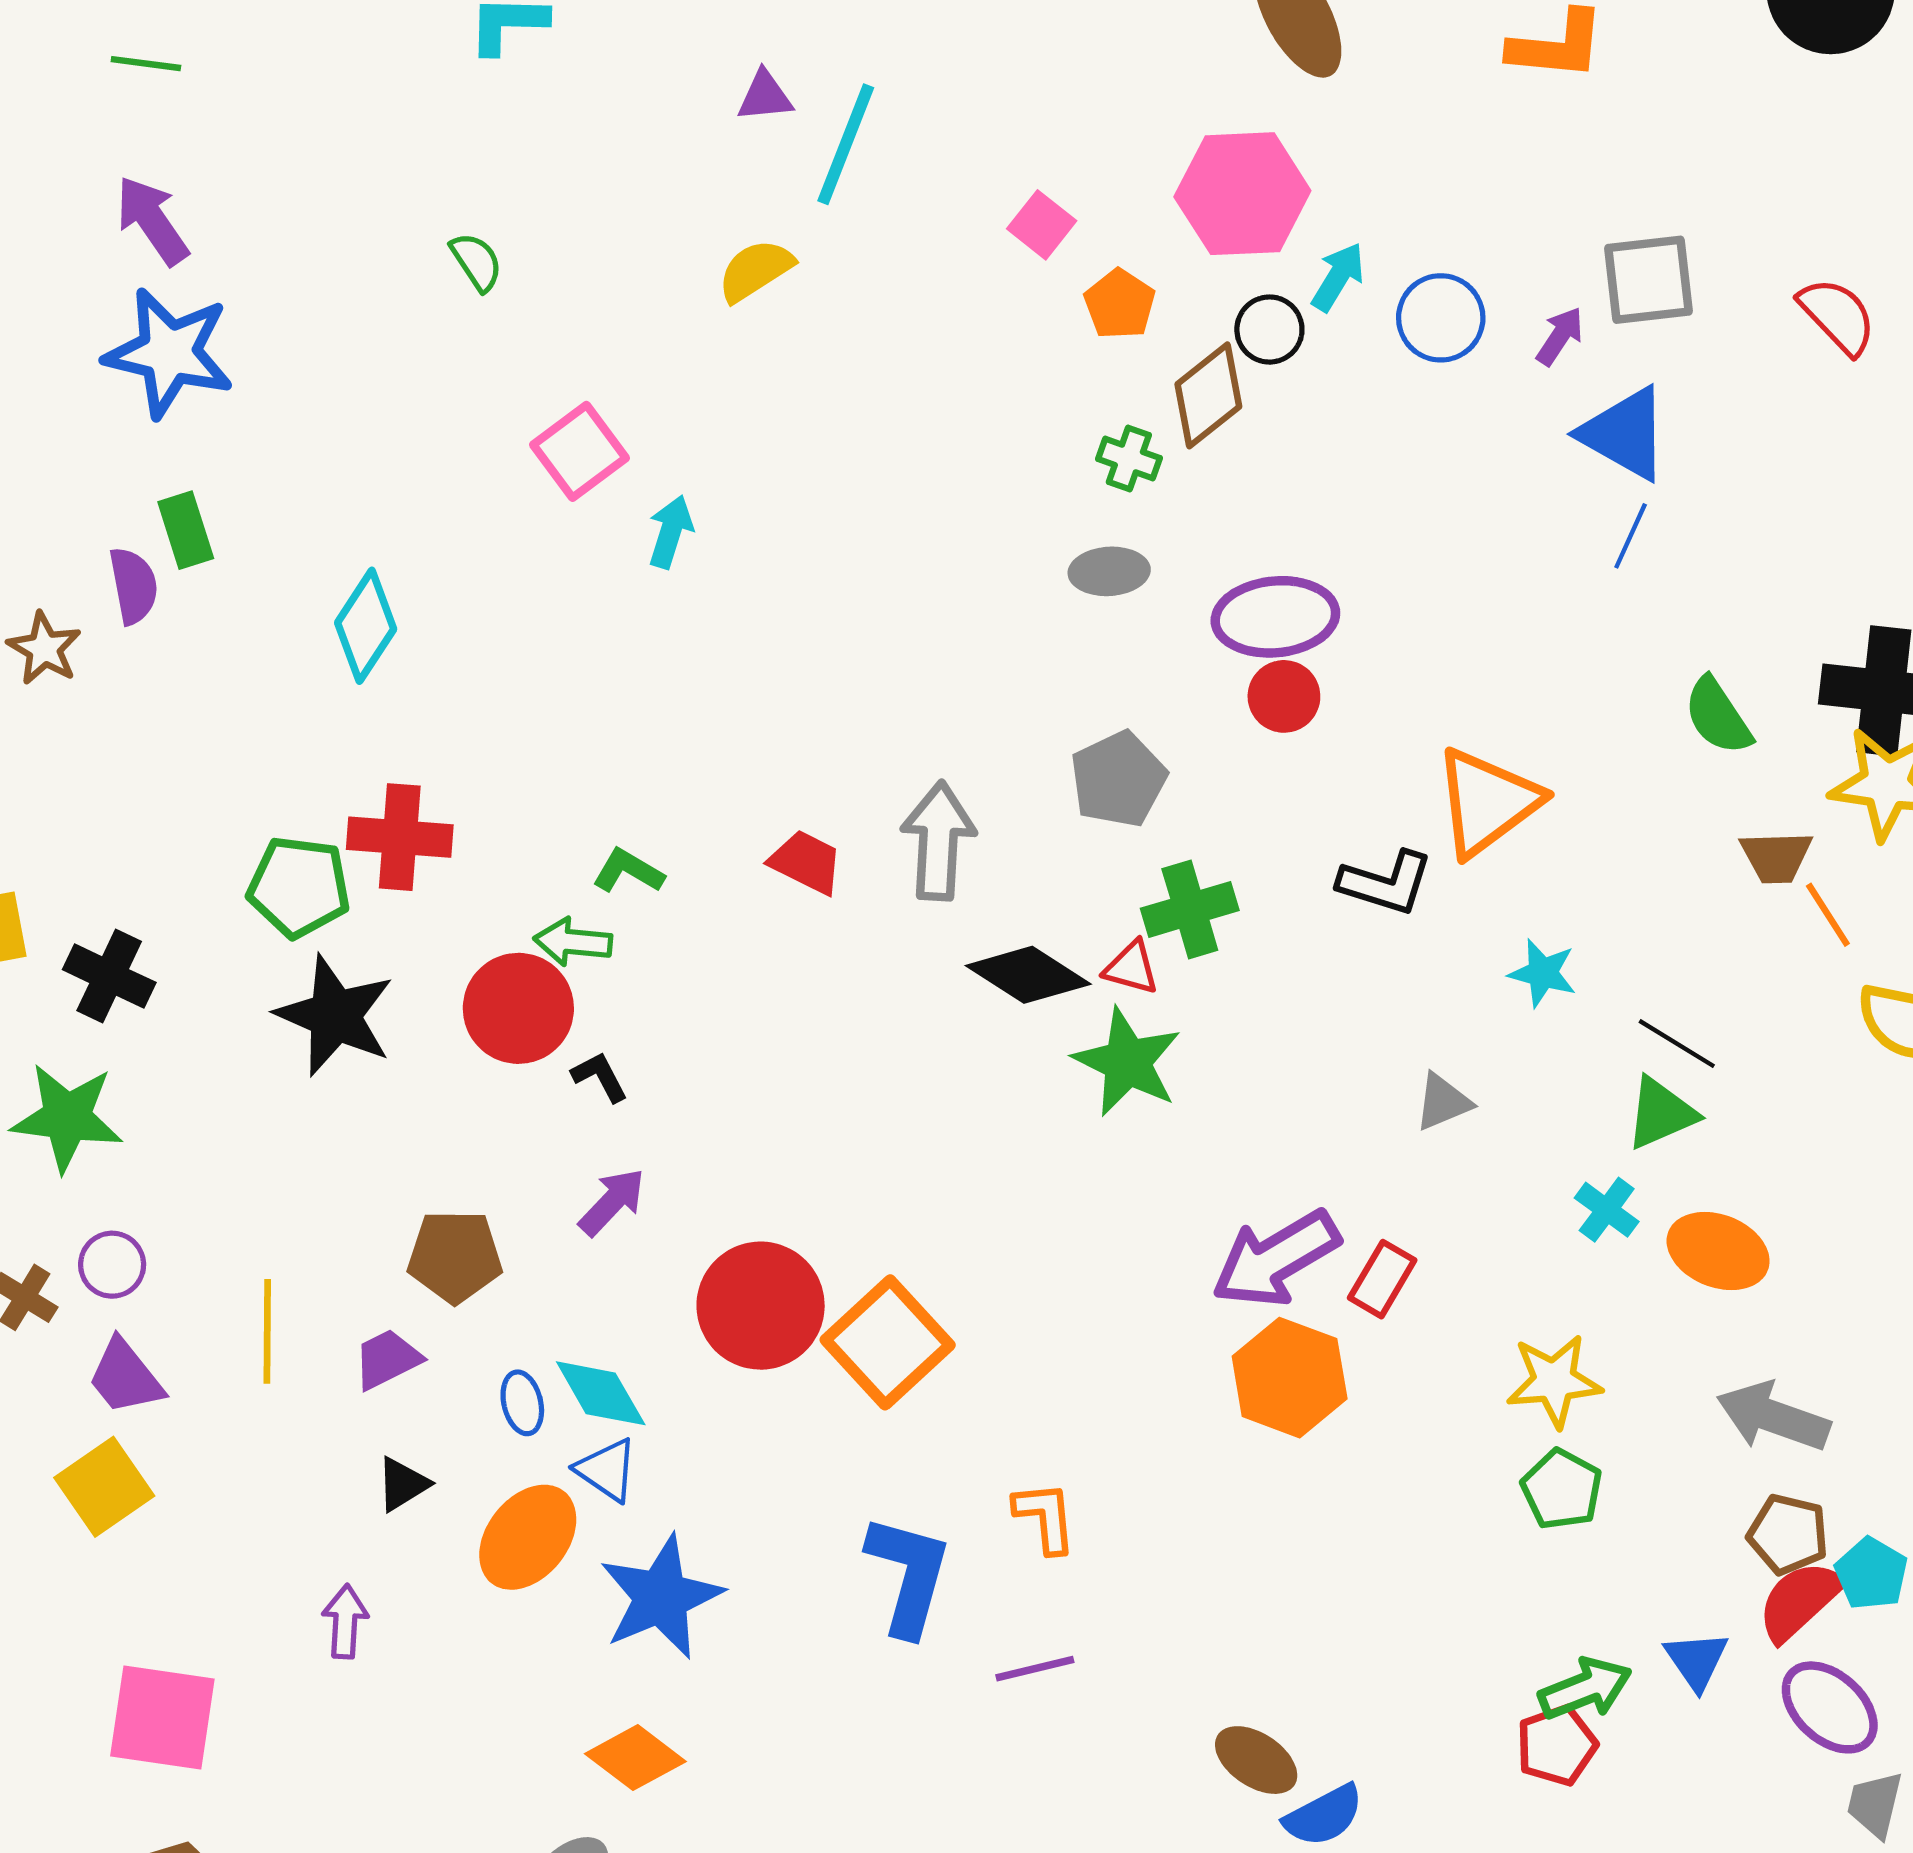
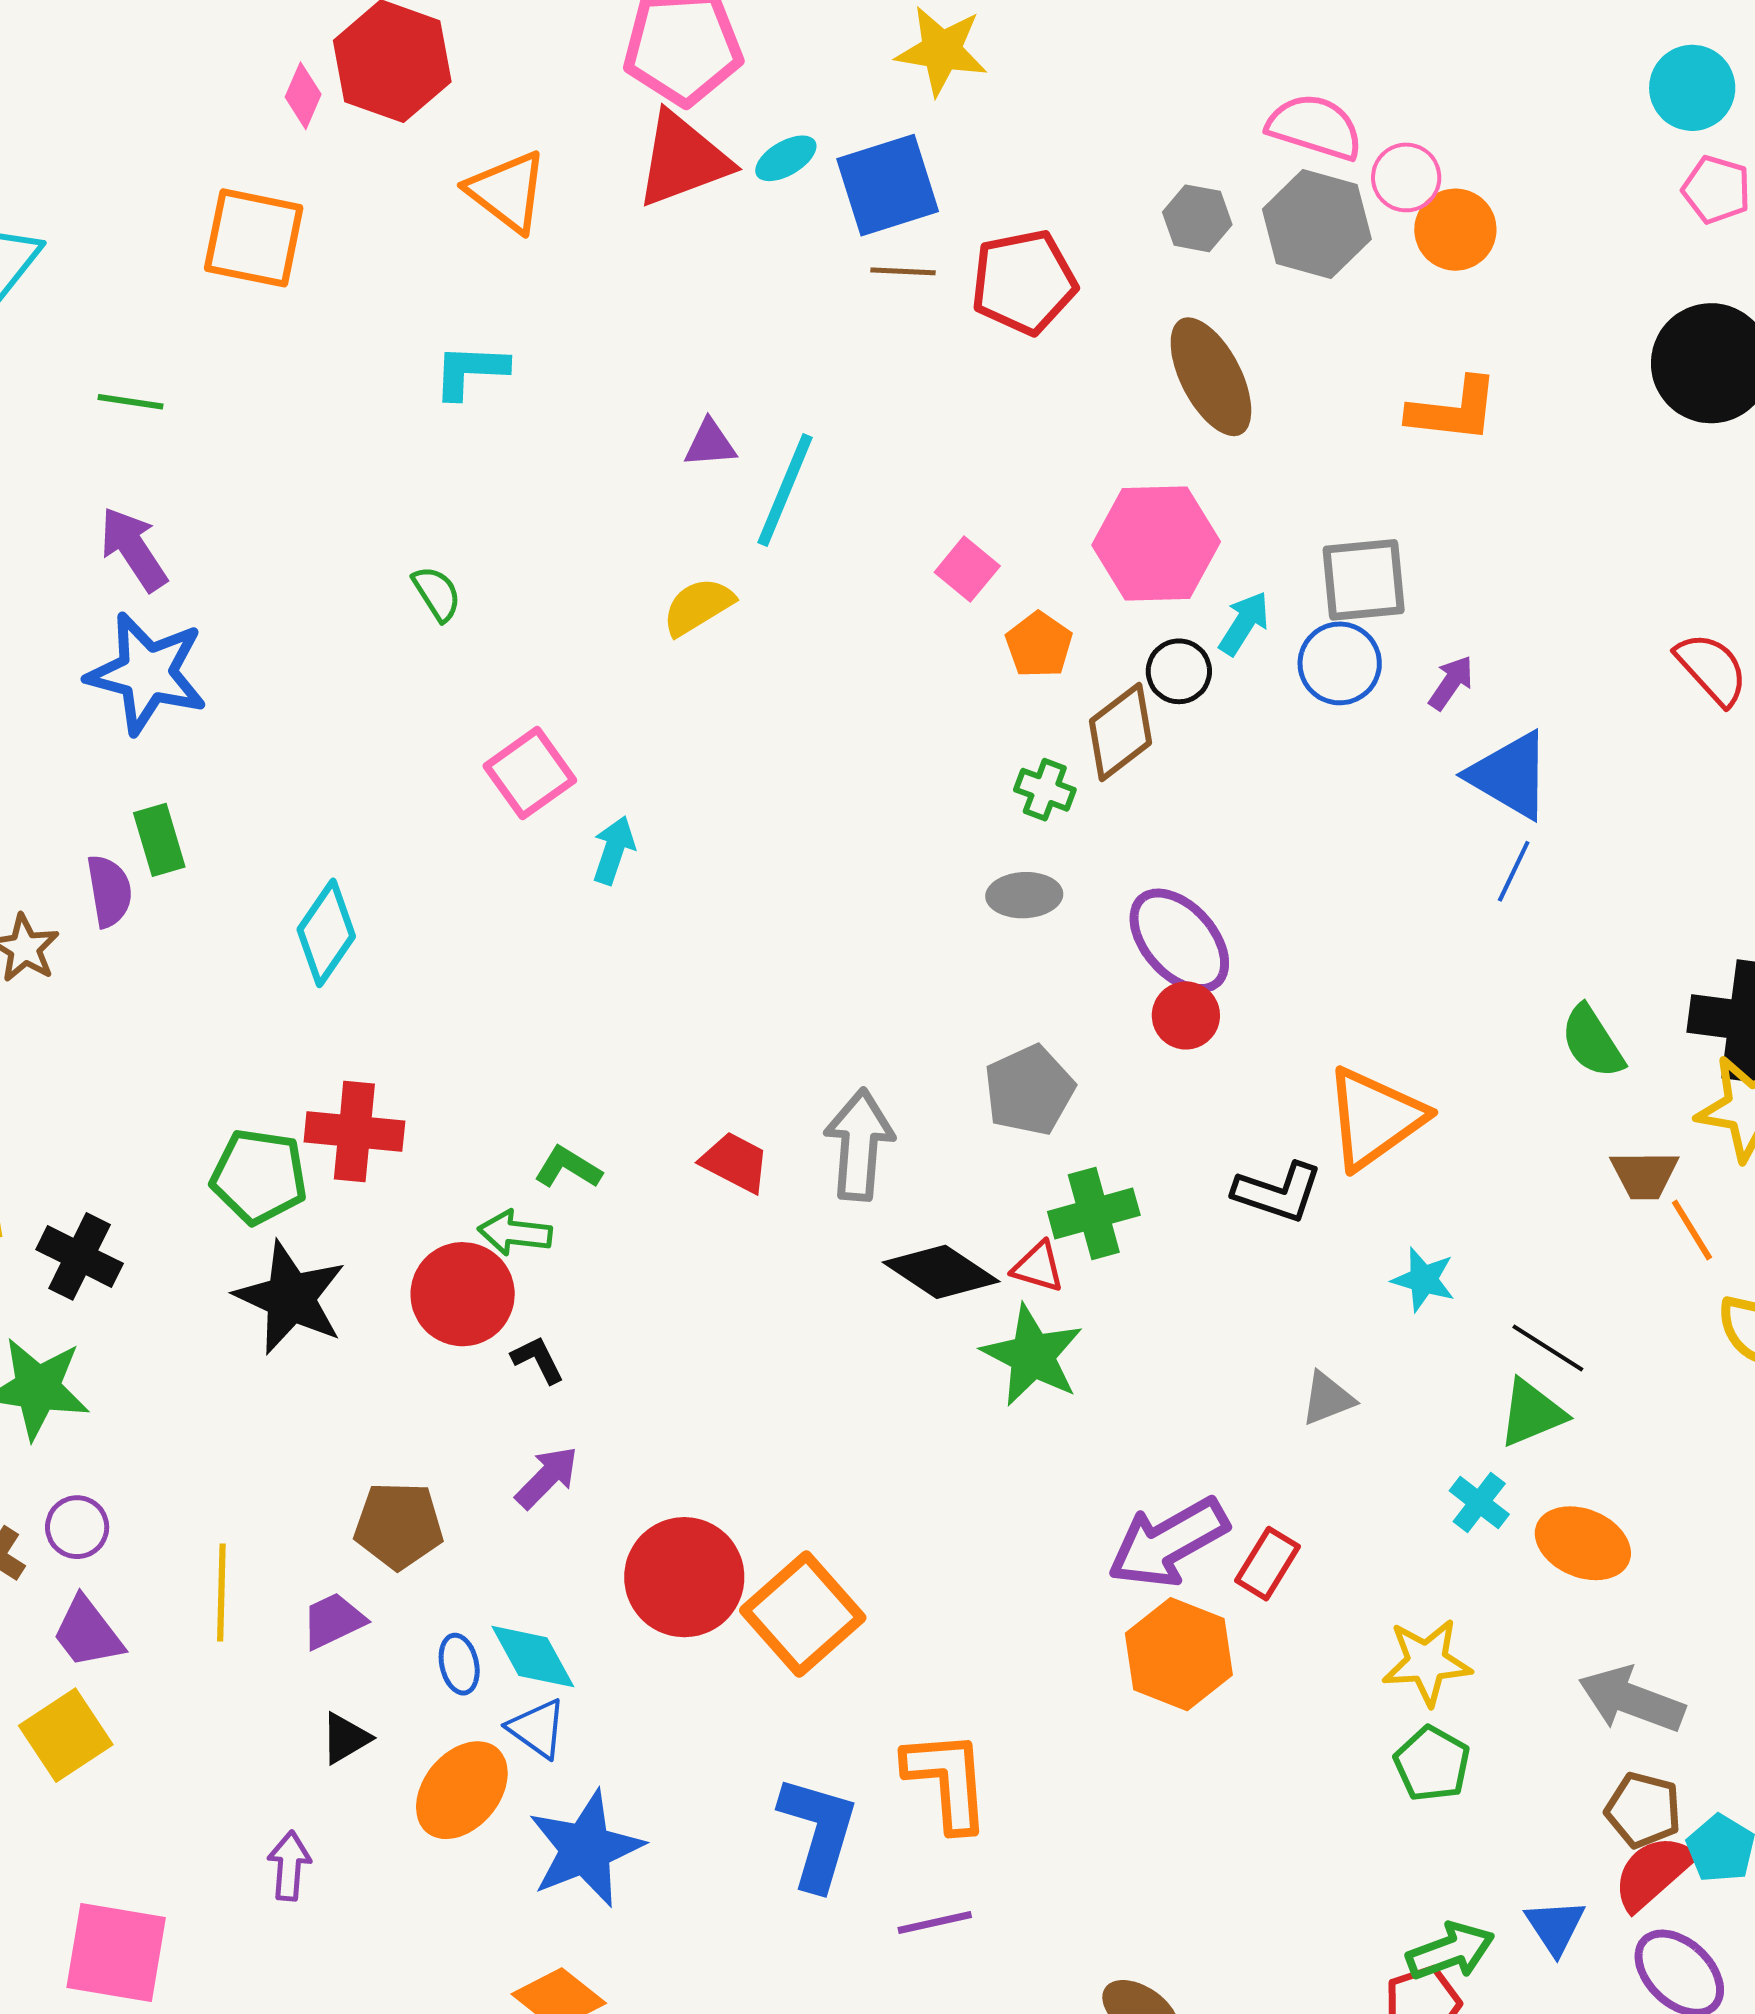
gray square: (1648, 280) -> (1364, 580), moved
purple ellipse: (1275, 617) -> (1179, 941), turned 53
orange L-shape: (1045, 1517) -> (947, 1781), size x1.5

